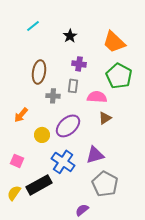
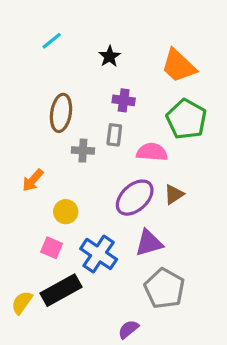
brown triangle: (105, 118) -> (174, 194), moved
purple ellipse: (68, 126) -> (135, 198), moved
pink square: (17, 161) -> (52, 248), moved

